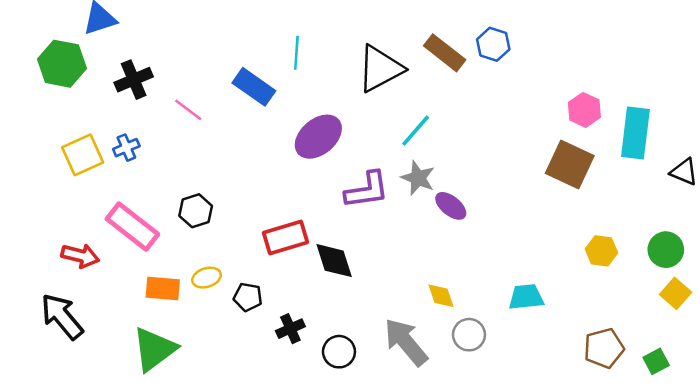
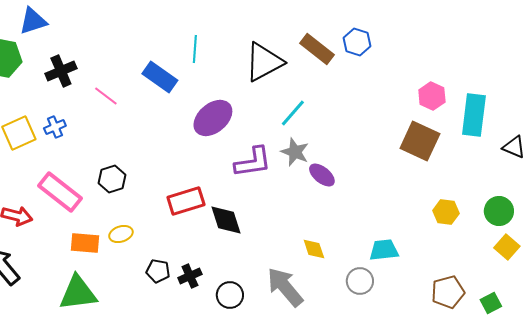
black pentagon: (248, 297) -> (158, 271), moved
gray circle: (469, 335) -> (360, 281), moved
green triangle: (154, 349) -> (78, 293), turned 30

